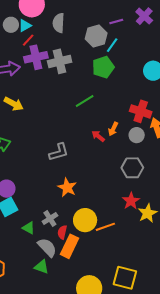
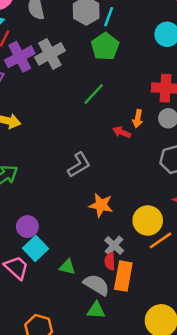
gray cross: (50, 219) -> (114, 245), moved
yellow circle: (85, 220) -> (148, 220), moved

